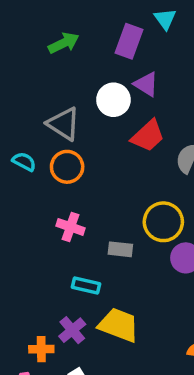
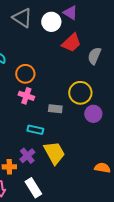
gray triangle: (64, 124) -> (22, 18), moved
orange circle: (67, 167) -> (25, 74), moved
yellow trapezoid: (119, 325) -> (54, 153), turned 40

